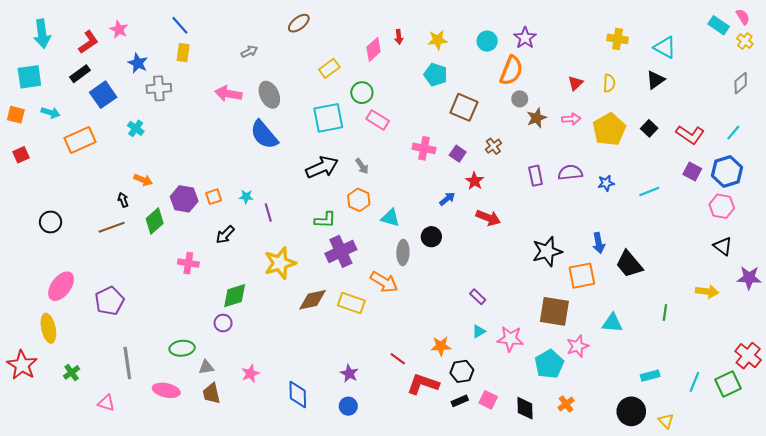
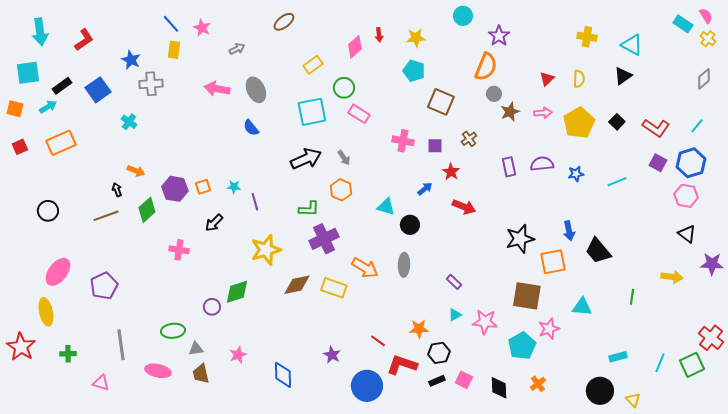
pink star: (119, 29) -> (202, 28), moved
cyan circle: (487, 41) -> (463, 16), moved
black rectangle: (80, 74) -> (62, 86), moved
cyan arrow: (51, 113) -> (48, 107), turned -48
blue semicircle: (264, 135) -> (251, 128), size x0.6
orange rectangle: (80, 140) -> (61, 143), moved
purple square: (458, 154) -> (435, 146), turned -35
cyan triangle: (390, 218) -> (386, 207), moved
gray ellipse: (403, 253) -> (404, 265), moved
green diamond: (235, 296) -> (237, 292), moved
green cross: (72, 372) -> (68, 354), turned 35
blue circle: (348, 406) -> (367, 386), moved, size x1.8

